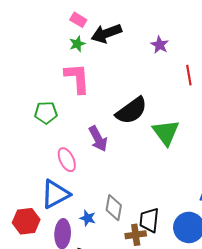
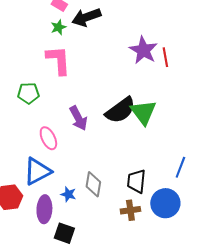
purple star: (160, 45) -> (143, 50), moved, size x1.6
black semicircle: (131, 111) -> (120, 110), moved
black trapezoid: (149, 220) -> (136, 181), moved
brown cross: (136, 235) -> (130, 210), moved

